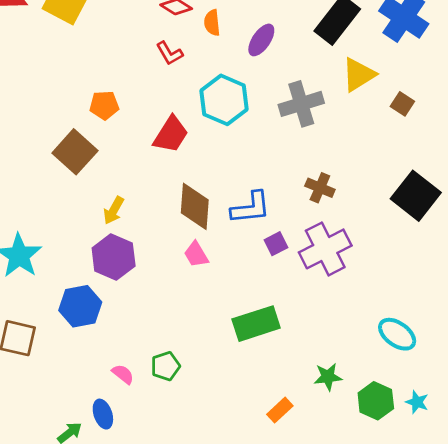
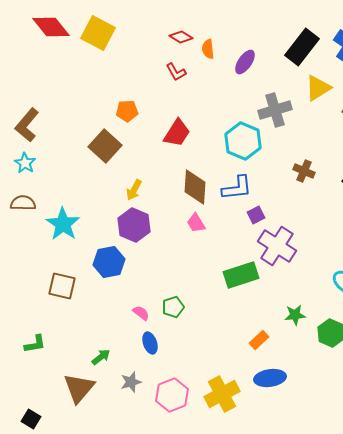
cyan hexagon: (224, 100) -> (243, 141), moved
brown cross: (320, 188) -> (304, 171), moved
purple cross: (325, 249) -> (277, 246), moved, turned -30
blue ellipse: (103, 414) -> (150, 343), moved

